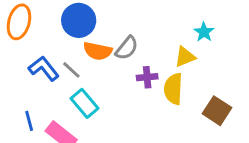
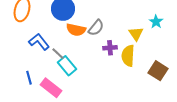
cyan star: (204, 32) -> (156, 22), moved
yellow triangle: (185, 57) -> (136, 34), turned -42
gray line: (71, 70) -> (58, 54), moved

